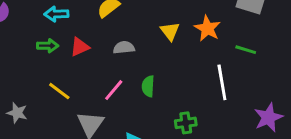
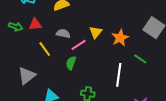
green arrow: (48, 46) -> (16, 27), moved
pink line: (114, 90) -> (79, 45), moved
yellow line: (59, 91) -> (45, 49), moved

